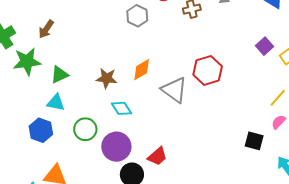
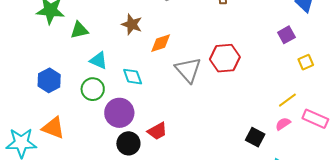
purple square: (265, 46) -> (286, 35), moved
brown star: (107, 78) -> (132, 24), moved
cyan triangle: (56, 103) -> (98, 60), moved

